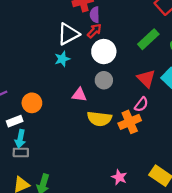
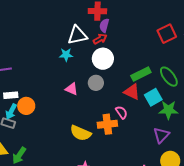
green rectangle: (148, 39) -> (141, 74), moved
red triangle: (146, 78) -> (132, 92), turned -36
orange circle: (32, 103) -> (26, 106), moved
pink semicircle: (141, 104) -> (121, 112), turned -88
yellow semicircle: (99, 119) -> (81, 133), moved

